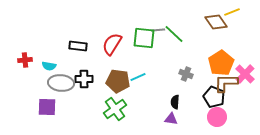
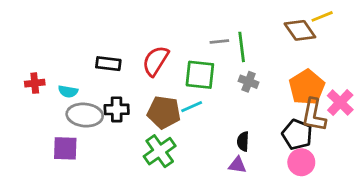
green line: (174, 34) -> (242, 47), turned 40
green square: (144, 38) -> (200, 75), moved
gray cross: (186, 74) -> (249, 82), moved
brown L-shape: (226, 83) -> (314, 115), turned -80

